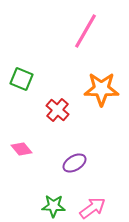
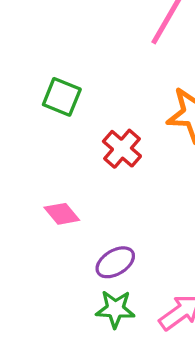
purple ellipse: (74, 163) -> (115, 262), moved

